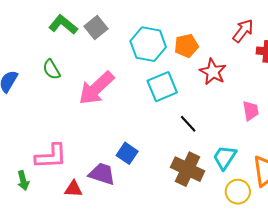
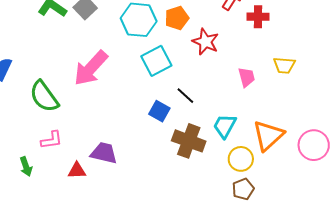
green semicircle: (52, 69) -> (44, 97), moved, size x1.6
blue square: (127, 153) -> (159, 111), moved
pink L-shape: (51, 156) -> (52, 140), size x0.7

